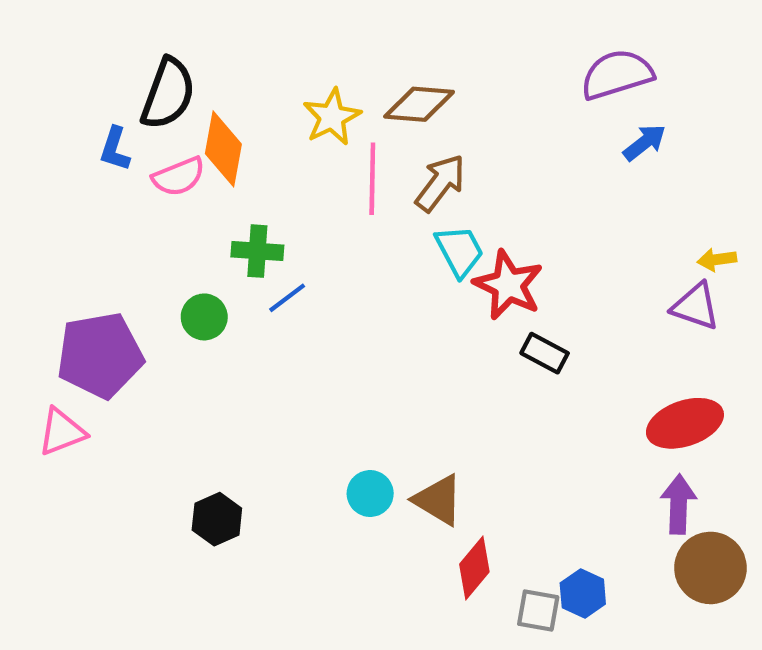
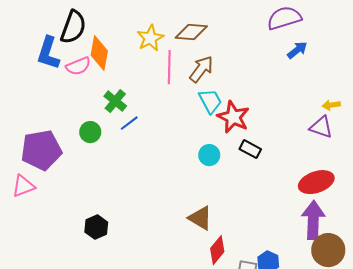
blue L-shape: (115, 149) -> (48, 53), size x1.6
green cross: (257, 251) -> (115, 101), turned 35
cyan circle: (370, 494) -> (209, 155), moved
purple arrow: (679, 504) -> (313, 220), size x1.4

